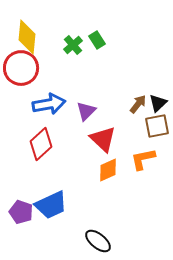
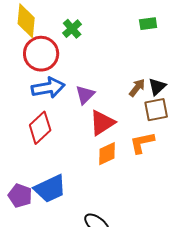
green rectangle: (97, 40) -> (148, 24), moved, turned -66
red circle: (21, 68) -> (41, 54), moved
red triangle: (103, 139) -> (102, 123), turned 44

